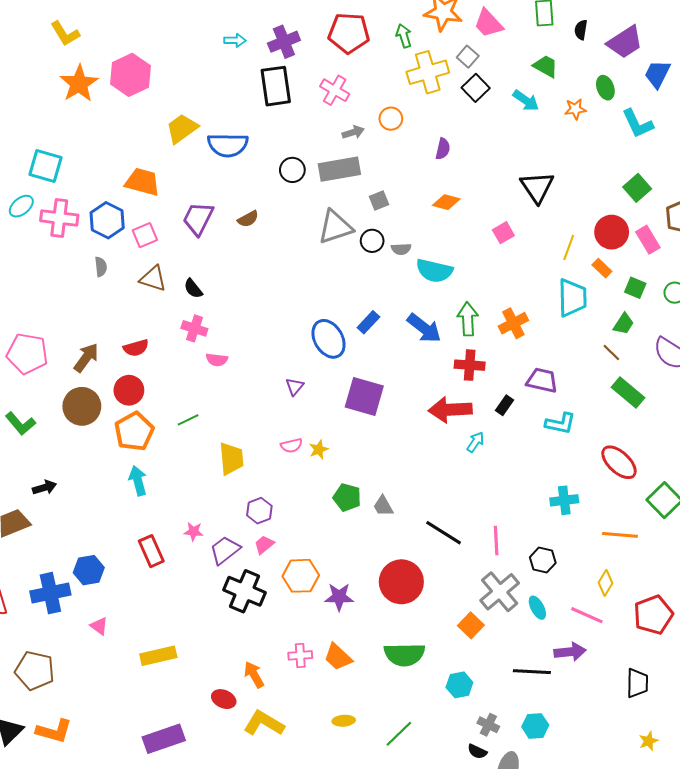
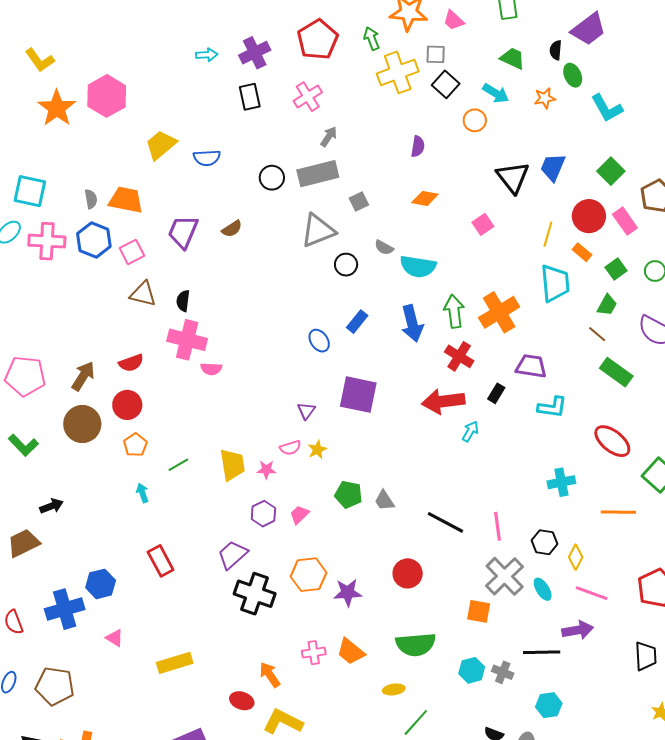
pink trapezoid: (488, 23) -> (454, 20), size x0.7
black semicircle: (581, 30) -> (556, 50), moved
red pentagon: (349, 33) -> (318, 40), turned -30
gray square: (468, 57) -> (436, 54), turned -35
blue trapezoid: (657, 74) -> (553, 167), moved
black rectangle: (276, 86) -> (250, 97), size x0.7
pink cross: (335, 90) -> (308, 97), turned 32
orange circle: (391, 119) -> (475, 120), moved
gray arrow: (353, 132) -> (329, 137), turned -35
blue semicircle: (228, 145) -> (207, 158), size x0.7
black circle: (372, 241) -> (346, 265), moved
gray semicircle: (401, 249) -> (384, 247), turned 36
gray semicircle: (101, 267) -> (91, 199), moved
green square: (635, 288) -> (616, 269), turned 35
black semicircle: (193, 289) -> (183, 301), turned 50
orange cross: (513, 323) -> (499, 312), size x1.4
pink cross: (194, 328) -> (187, 340), size x1.5
blue arrow: (424, 328) -> (412, 323), turned 42
blue ellipse: (329, 339) -> (319, 341), size x0.6
red cross: (470, 365) -> (459, 356), turned 32
purple triangle: (295, 387) -> (306, 411), moved
green line: (188, 420) -> (178, 465), moved
orange pentagon: (134, 431) -> (135, 445), size x0.6
cyan arrow: (138, 481) -> (142, 493), size x0.7
pink star: (194, 532) -> (266, 470), moved
pink trapezoid: (264, 545) -> (299, 515), moved
red circle: (401, 582) -> (408, 573), size x0.7
yellow diamond: (605, 583) -> (576, 557), moved
orange square: (471, 625) -> (479, 611), turned -30
yellow ellipse: (344, 721) -> (394, 689), moved
gray cross: (488, 725) -> (503, 672), moved

